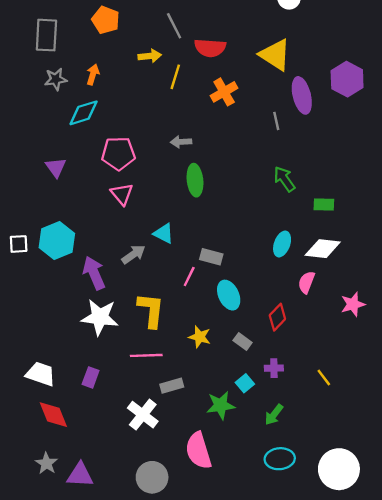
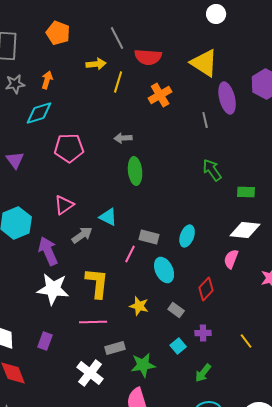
pink triangle: (122, 194) -> (64, 205), moved, turned 35
cyan ellipse: (282, 244) -> (187, 236), moved
green star: (221, 405) -> (143, 365), moved

